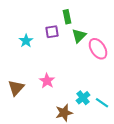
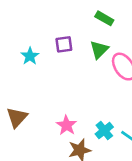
green rectangle: (67, 17) -> (104, 18), moved, turned -48
pink star: (47, 81) -> (66, 125), moved

